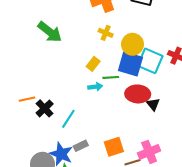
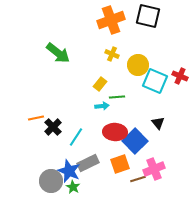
blue square: (130, 64) -> (135, 141), moved, turned 30
red ellipse: (138, 94) -> (115, 132), moved
gray rectangle: (81, 146) -> (88, 163), size x1.5

